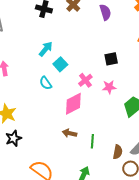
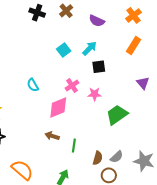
purple semicircle: (105, 12) -> (97, 21), turned 126
cyan arrow: (46, 49) -> (90, 48), moved
cyan square: (60, 64) -> (64, 50), moved

